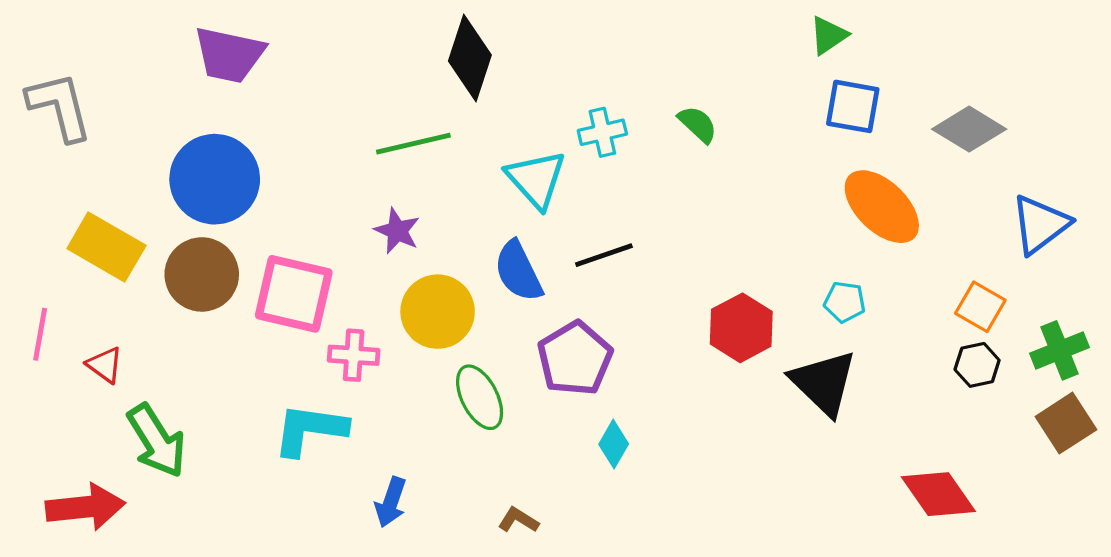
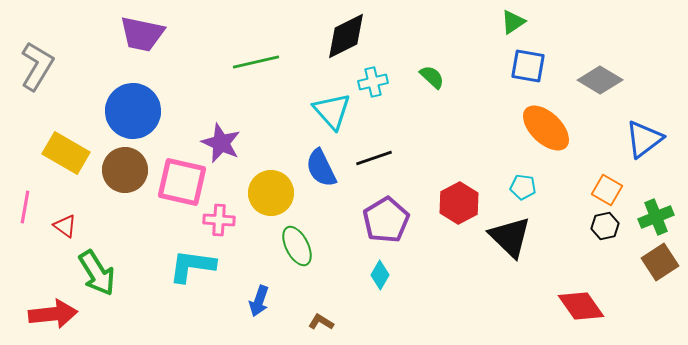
black diamond: (470, 58) -> (346, 36), moved, turned 45
gray L-shape: (60, 106) -> (37, 66), turned 45
green line: (413, 144) -> (256, 62), moved
purple star: (397, 231) -> (221, 143), moved, size x1.4
purple pentagon: (575, 358) -> (386, 220), moved
blue arrow: (391, 502) -> (259, 301), moved

